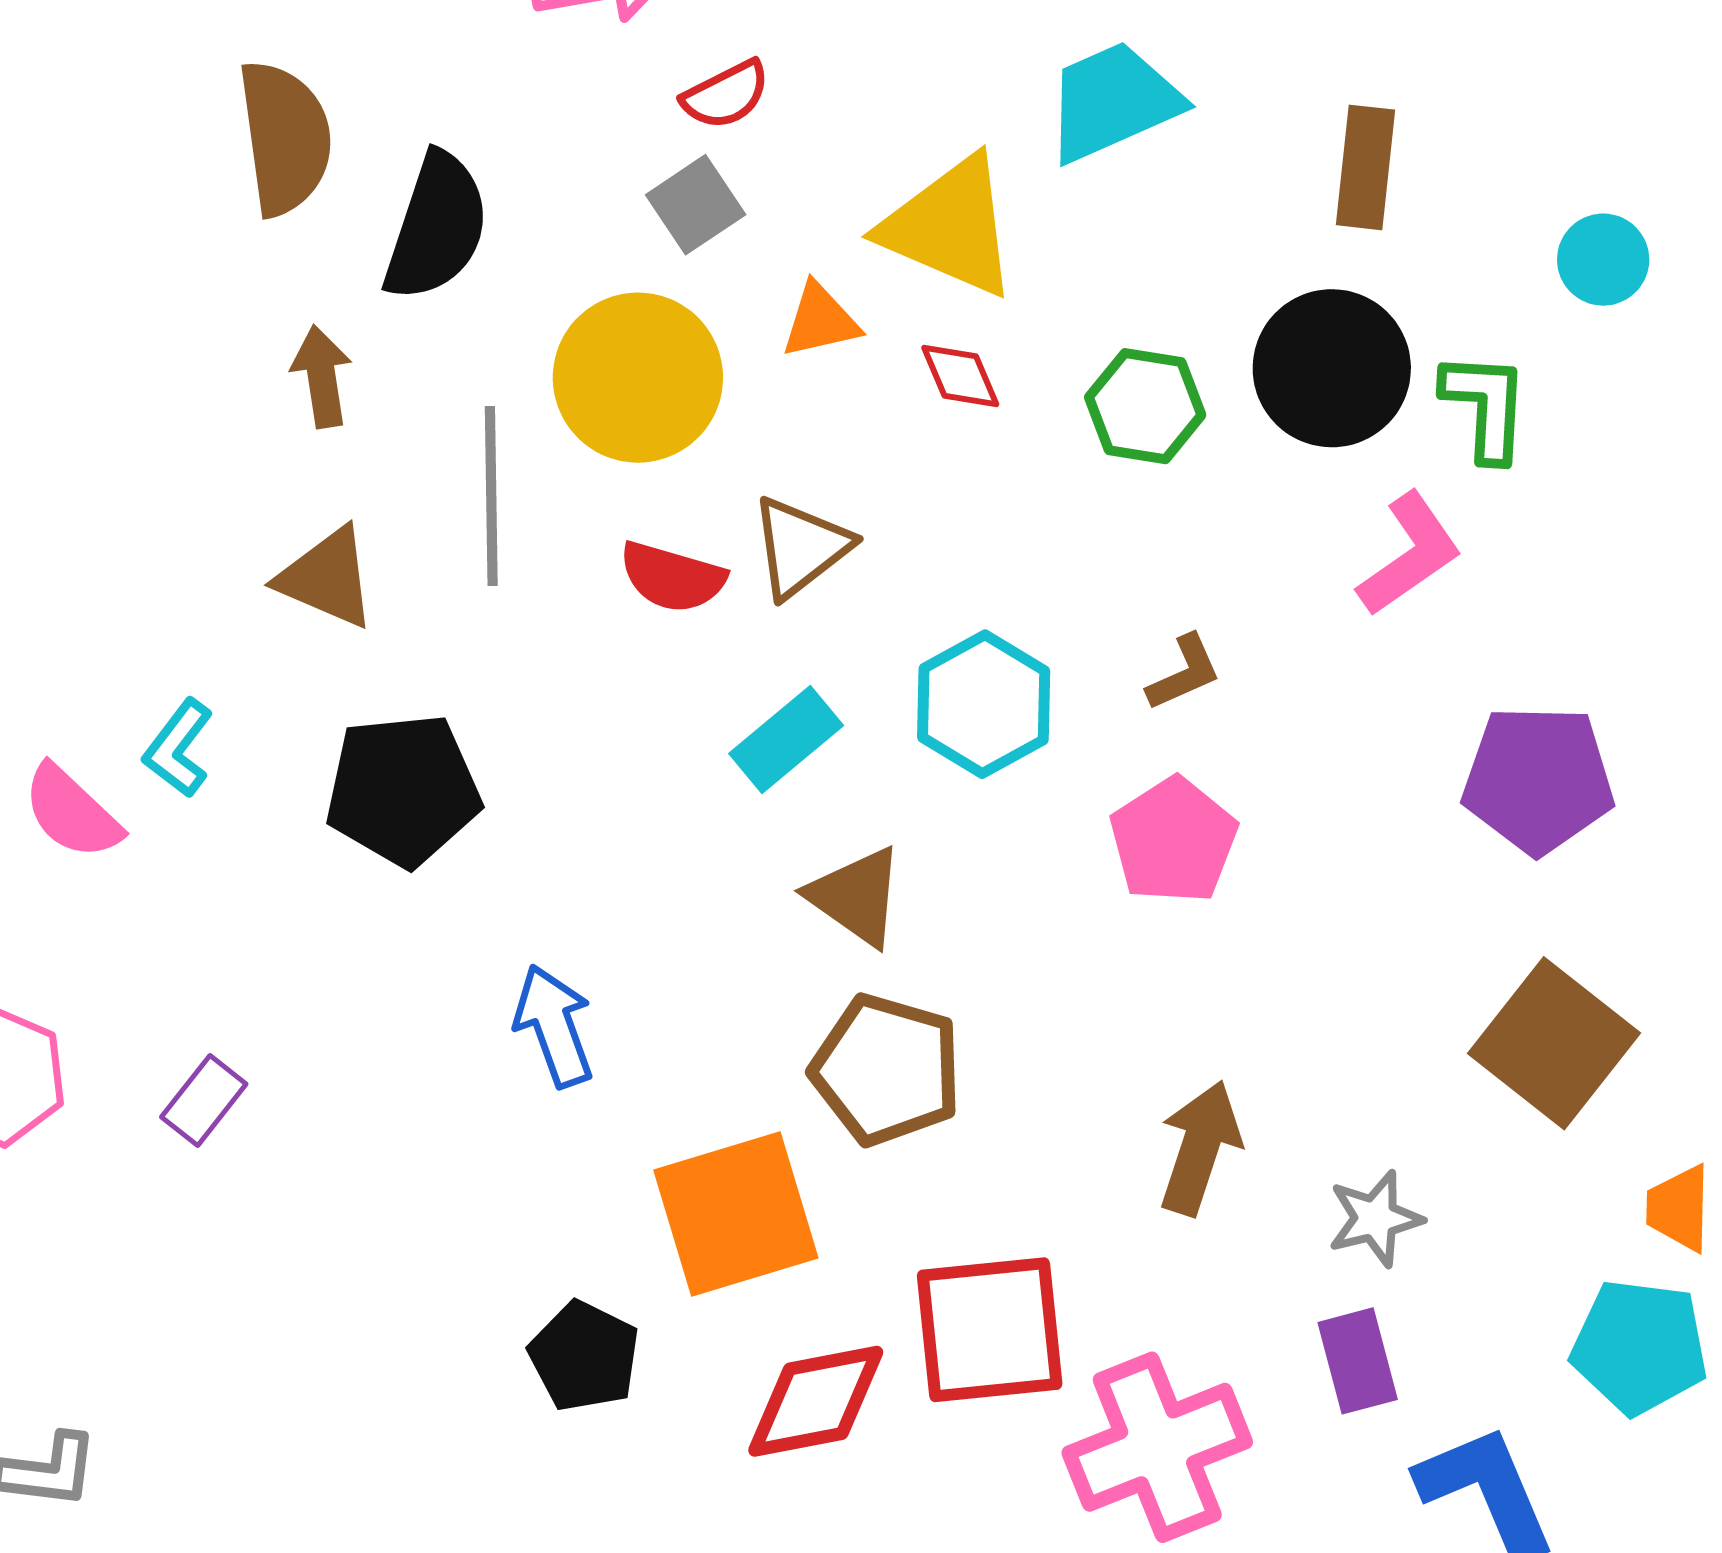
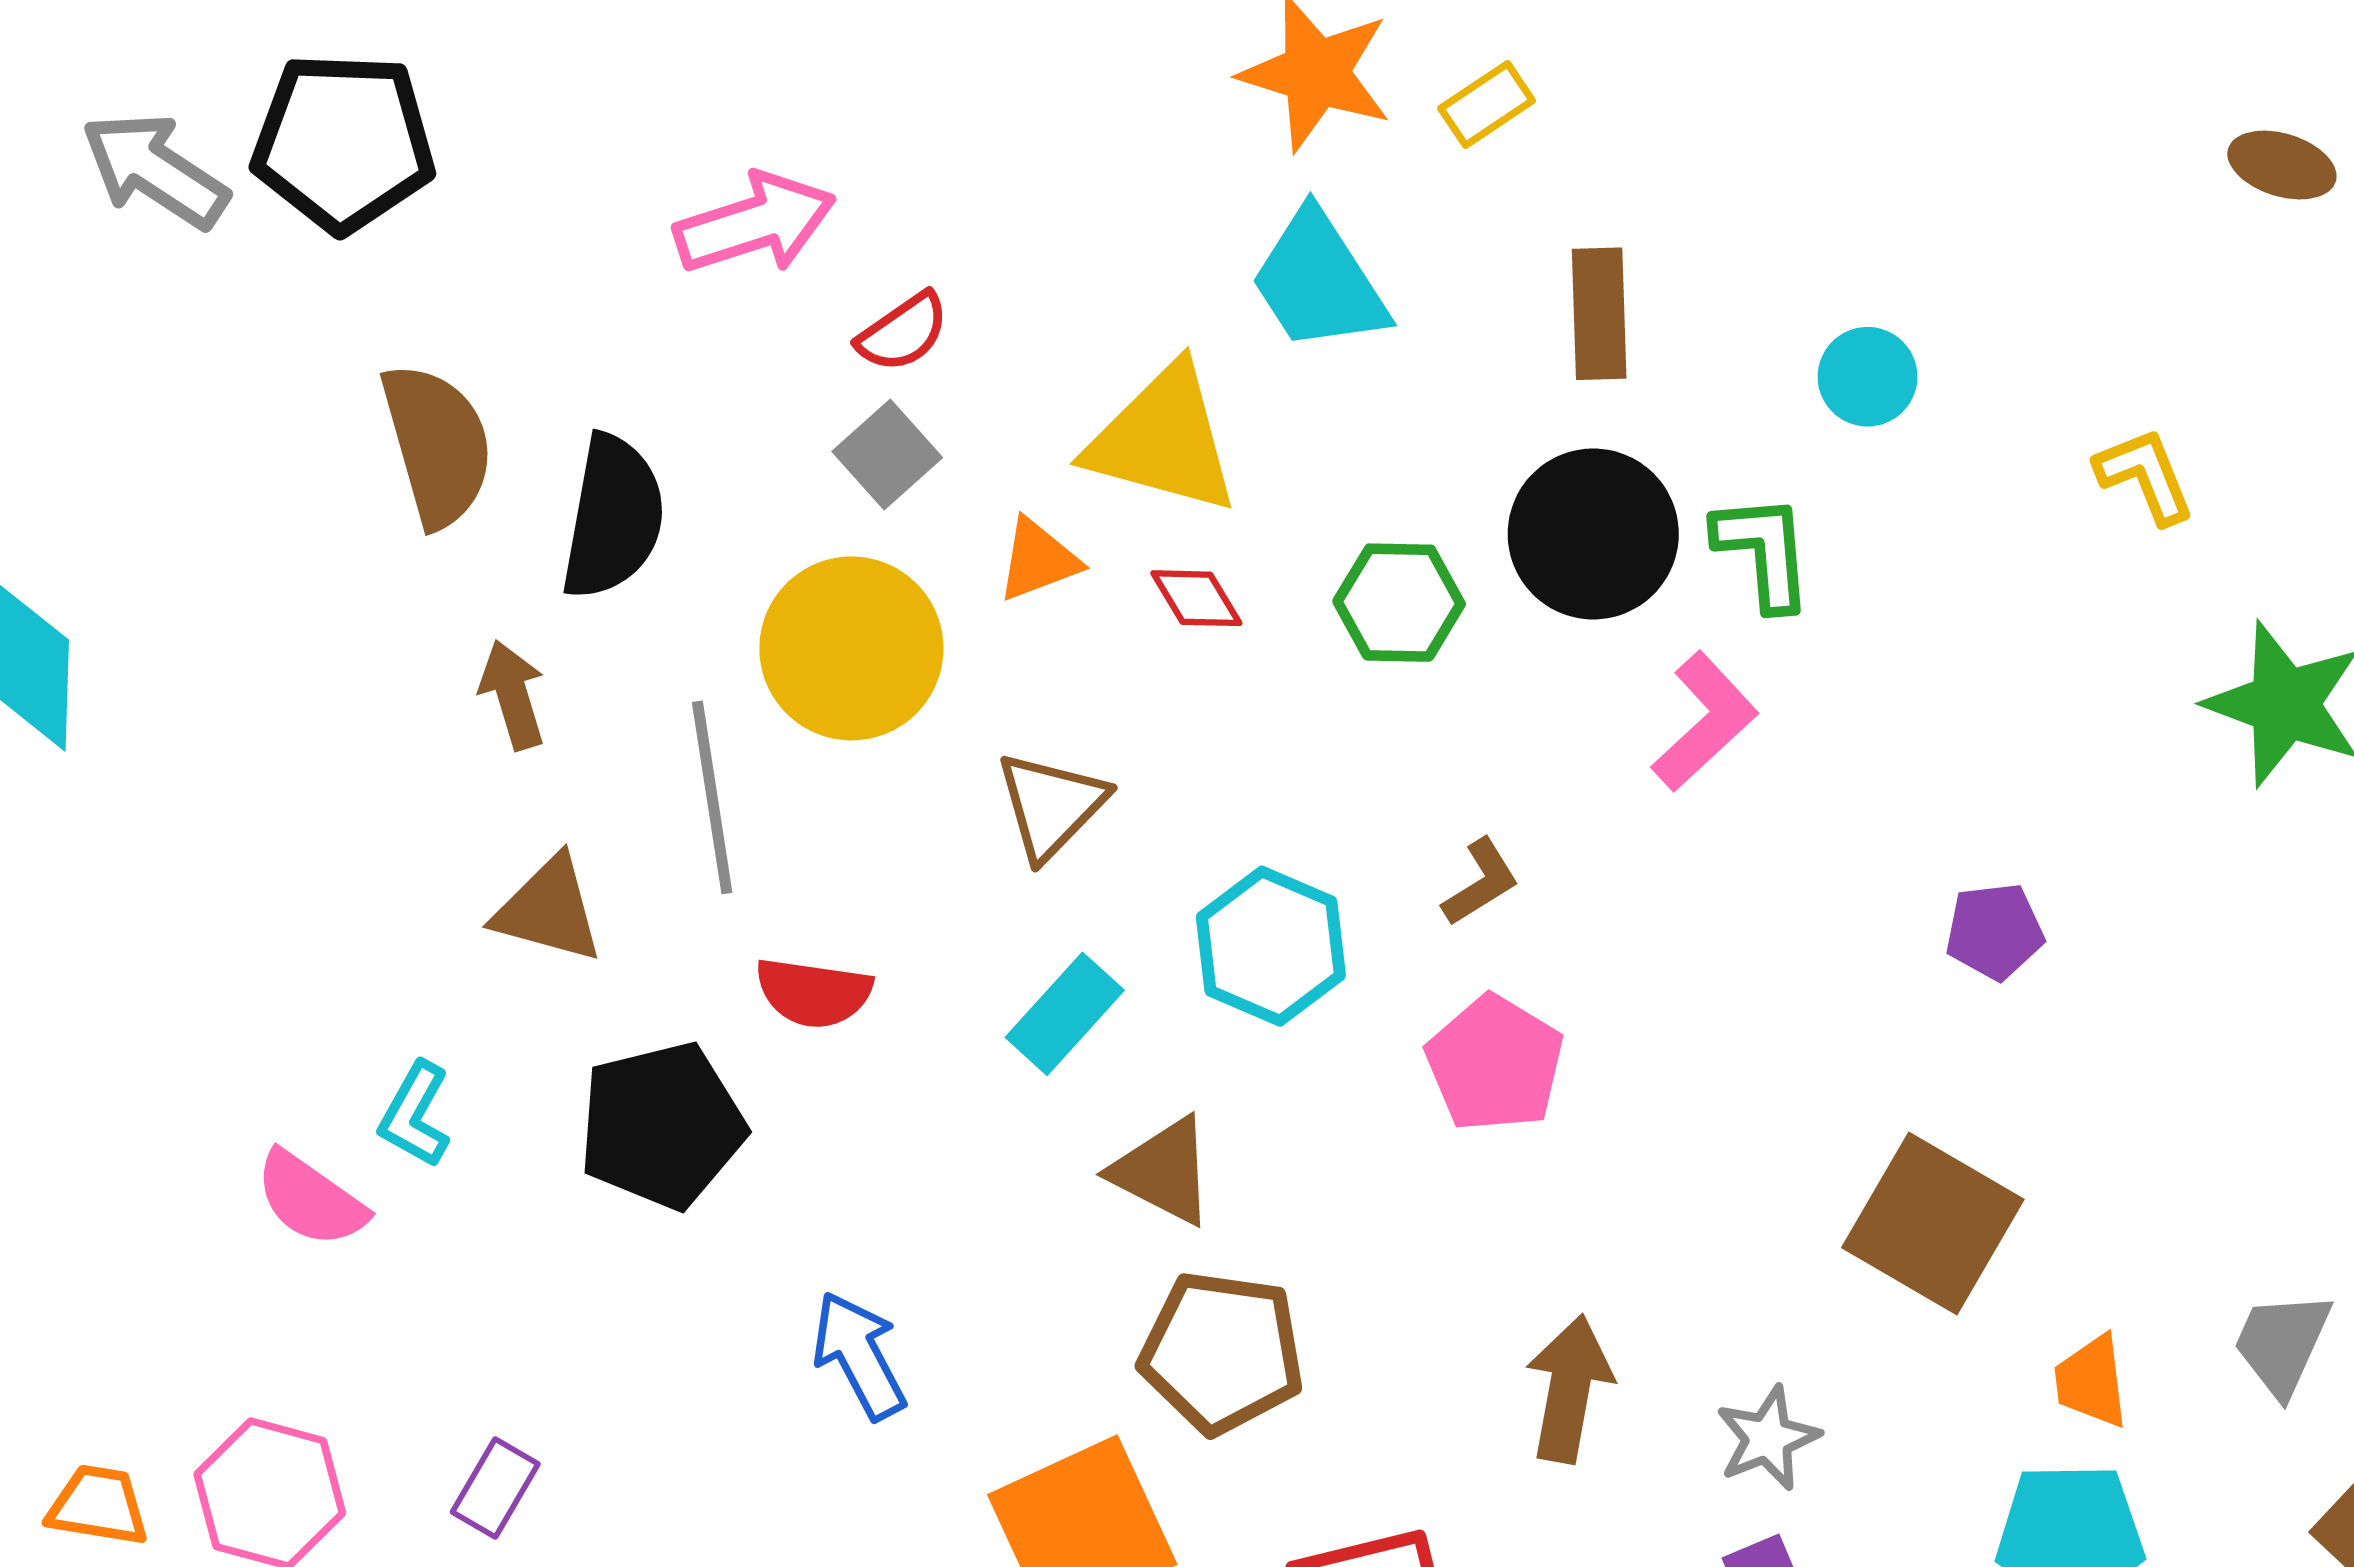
cyan trapezoid: (1113, 102) -> (1319, 281), turned -91
red semicircle: (672, 577) -> (814, 993), moved
purple pentagon: (1538, 779) -> (1995, 931), moved, size x0.6

